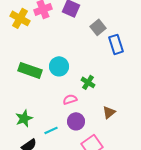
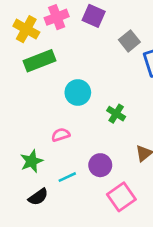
green rectangle: (30, 70) -> (39, 61), moved, turned -40
pink semicircle: (70, 99) -> (61, 135), moved

